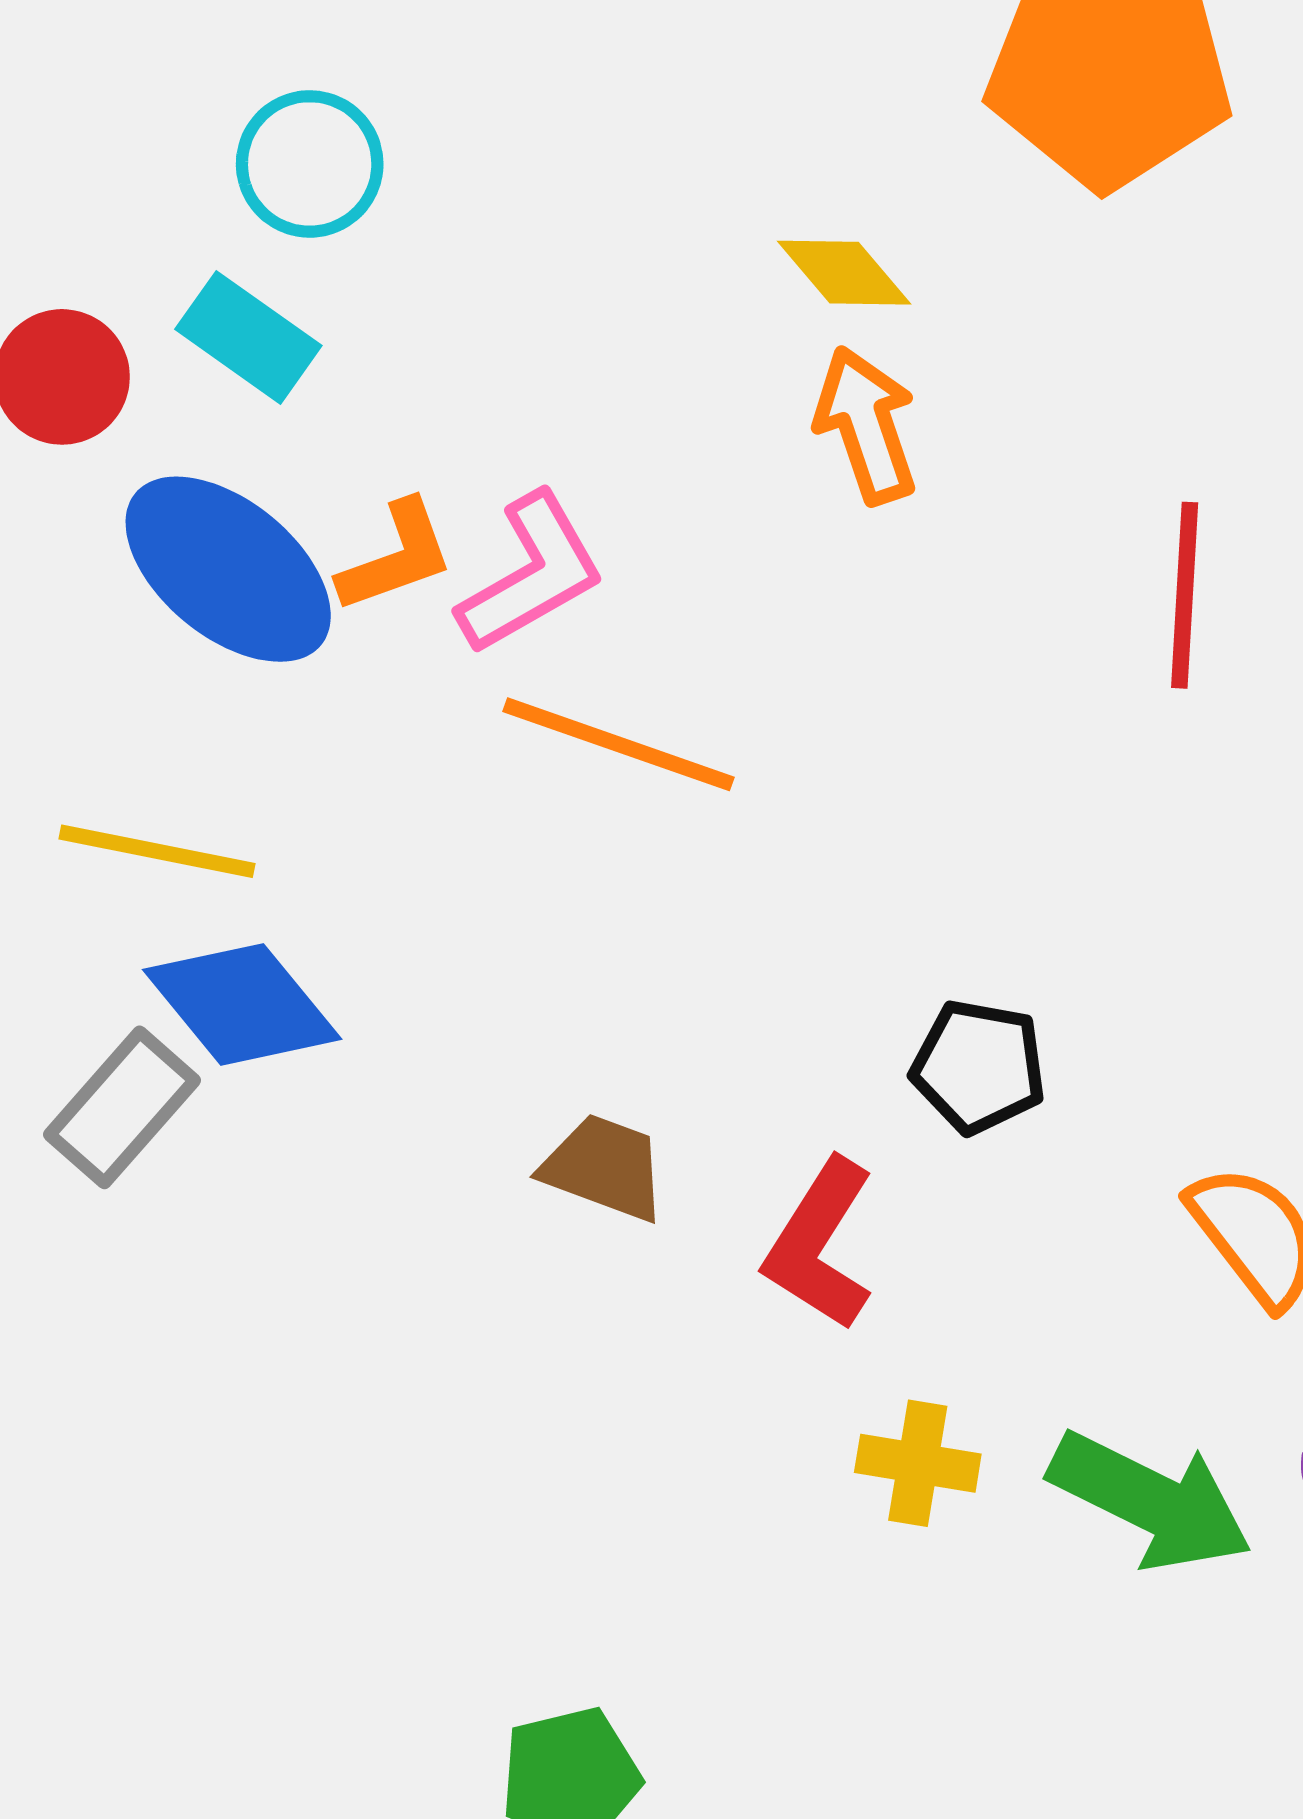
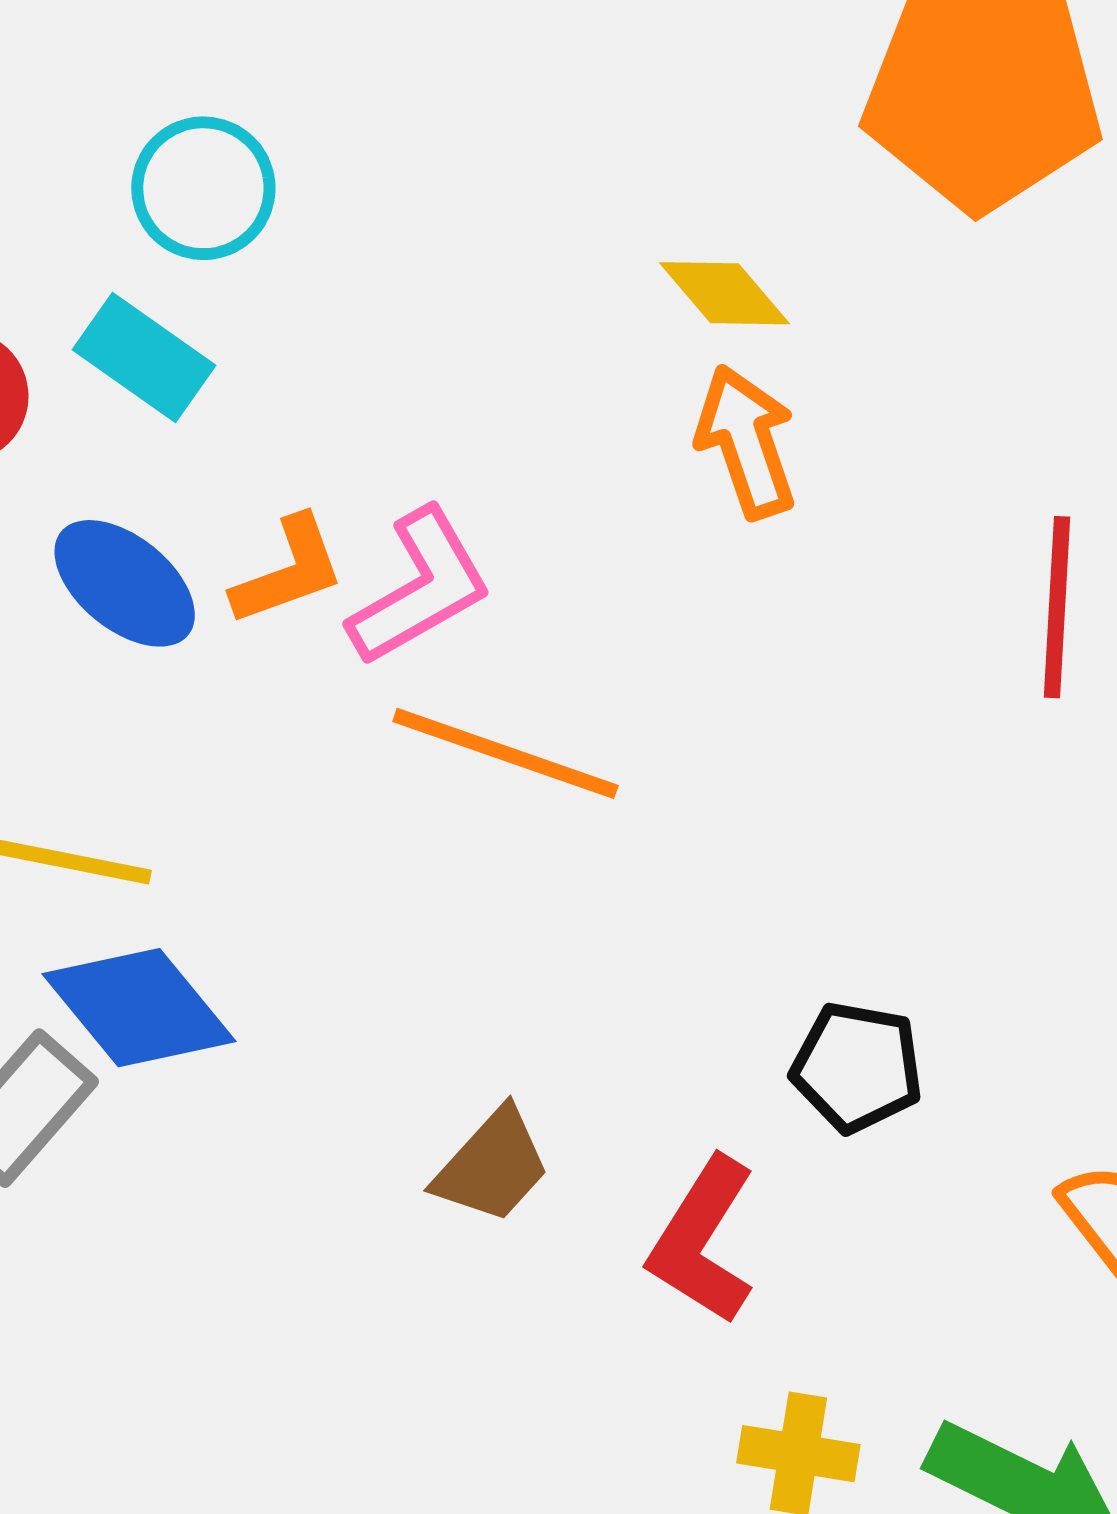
blue ellipse: (228, 569) -> (125, 583), size x0.7
brown trapezoid: (604, 1167) -> (492, 1166), turned 112

